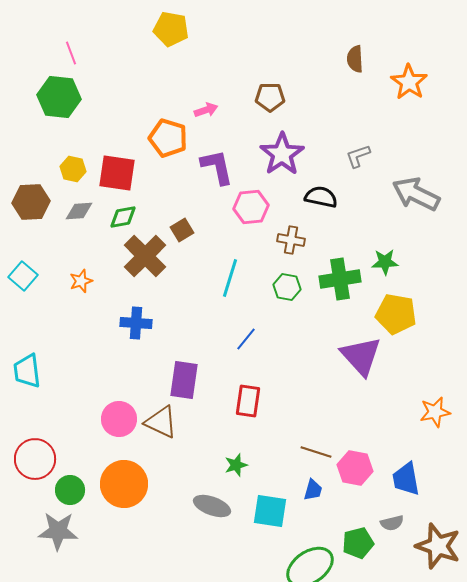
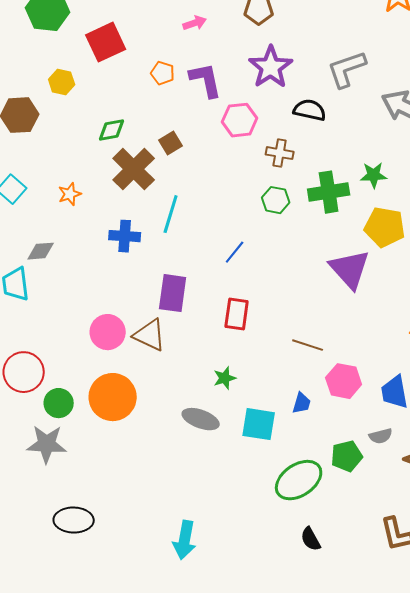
orange pentagon: (168, 138) -> (163, 73), moved, size x0.6
gray L-shape: (358, 156) -> (347, 69), size x1.6
red square: (117, 173) -> (106, 42), moved, turned -33
gray diamond: (79, 211) -> (41, 251), moved
cyan line: (230, 278) -> (171, 214), moved
brown line: (316, 452) -> (308, 345), moved

